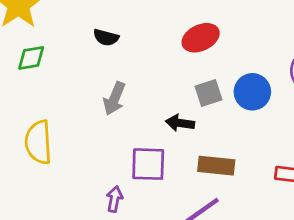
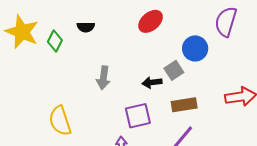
black semicircle: (106, 37) -> (86, 27), moved
green diamond: (31, 58) -> (55, 41), moved, turned -40
gray square: (208, 93) -> (174, 70), moved

